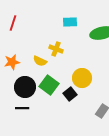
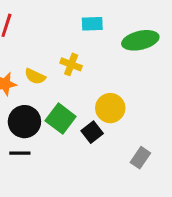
yellow semicircle: (40, 61) -> (35, 76), moved

